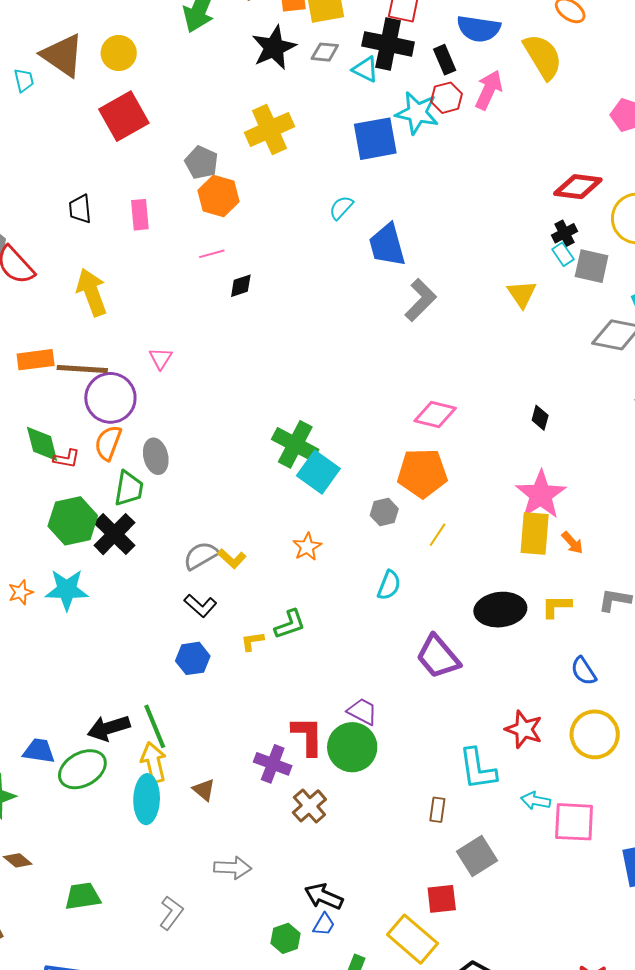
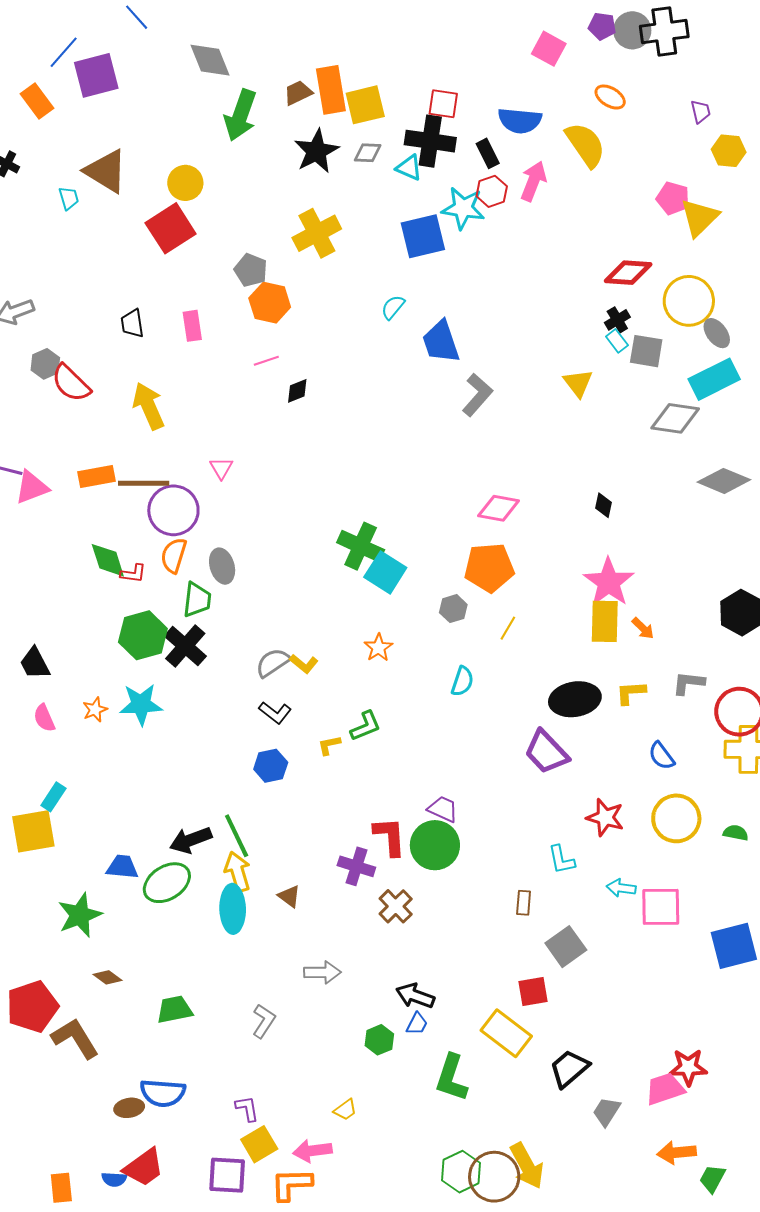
yellow circle: (119, 53) -> (185, 183), moved
purple trapezoid: (438, 657) -> (546, 752), moved
cyan L-shape: (478, 769) -> (561, 860), size x0.7

